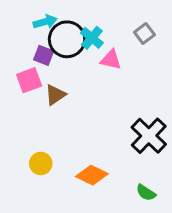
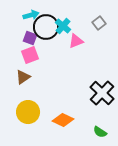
pink triangle: (111, 60) -> (76, 41), turned -35
pink square: (29, 80) -> (30, 55), moved
brown triangle: (55, 95) -> (23, 77), moved
yellow circle: (41, 163) -> (28, 112), size x1.5

